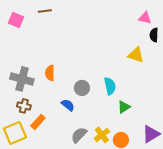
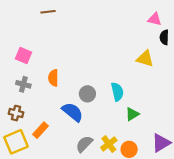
pink square: (16, 20) -> (23, 55), moved
gray cross: (22, 79) -> (23, 84), size x0.6
blue semicircle: (68, 105) -> (73, 112), size x1.5
brown cross: (24, 106) -> (16, 113), moved

